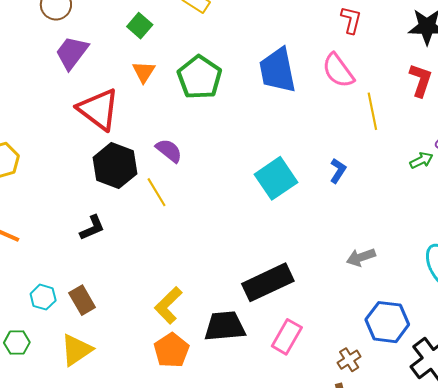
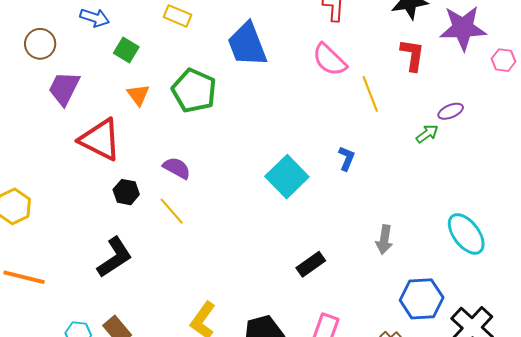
blue trapezoid: (278, 70) -> (247, 44), moved
black hexagon: (115, 166) -> (126, 192), size x0.6
black L-shape: (92, 228) -> (115, 257), size x1.5
gray arrow: (361, 257) -> (384, 240), turned -52
black rectangle: (268, 282) -> (311, 264), moved, size x0.6

